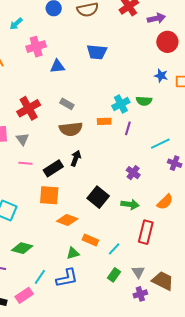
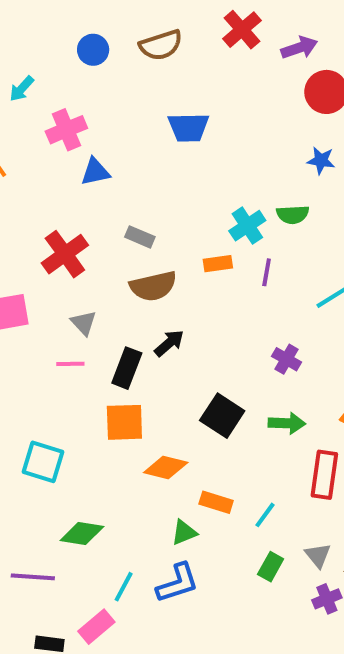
blue triangle: (57, 66) -> (95, 172), moved
gray triangle: (22, 139) -> (84, 323), moved
black arrow: (76, 158) -> (169, 343), turned 35
black rectangle: (53, 168) -> (127, 368), turned -30

